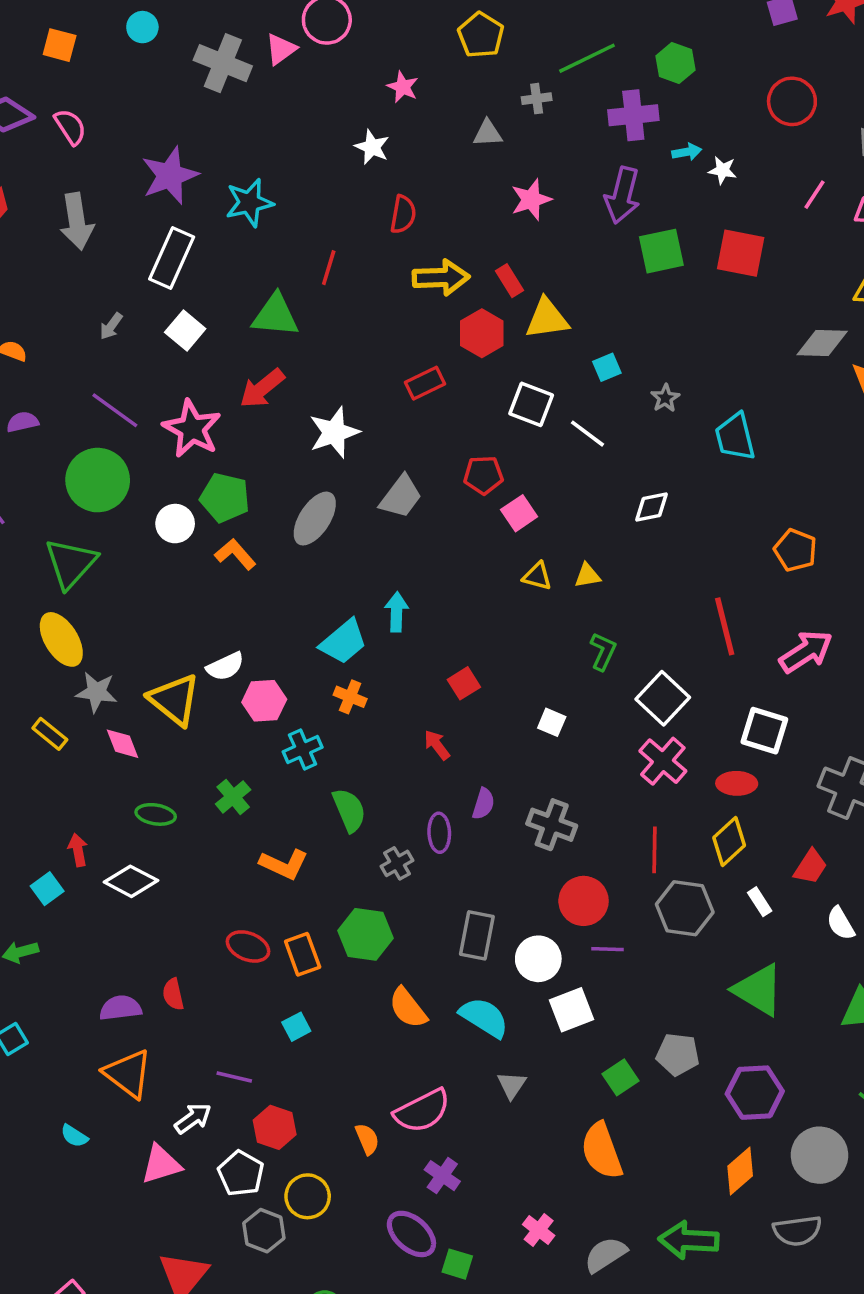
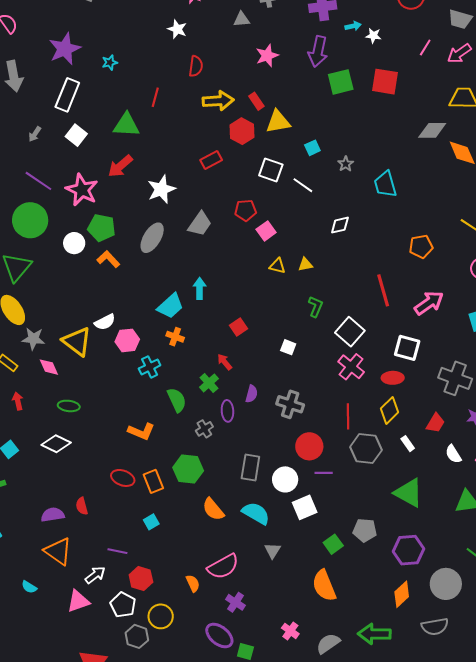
cyan star: (249, 203) -> (110, 63), size x0.6
orange pentagon: (795, 550) -> (421, 246), turned -30
green cross: (233, 797) -> (209, 383), moved
red arrow: (78, 850) -> (18, 401), moved

